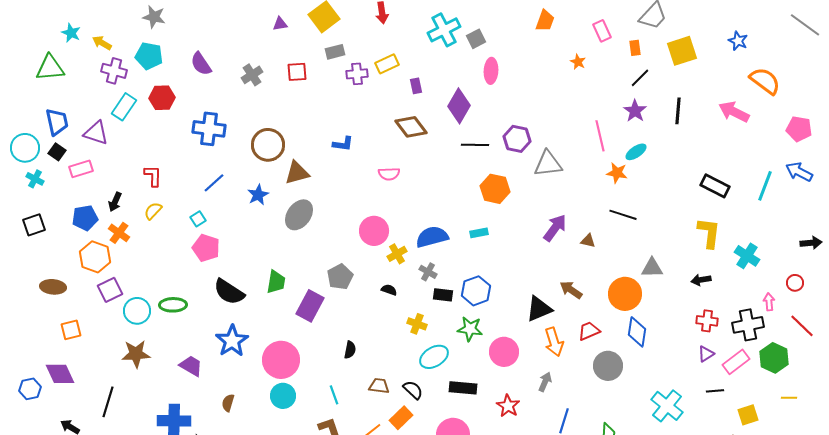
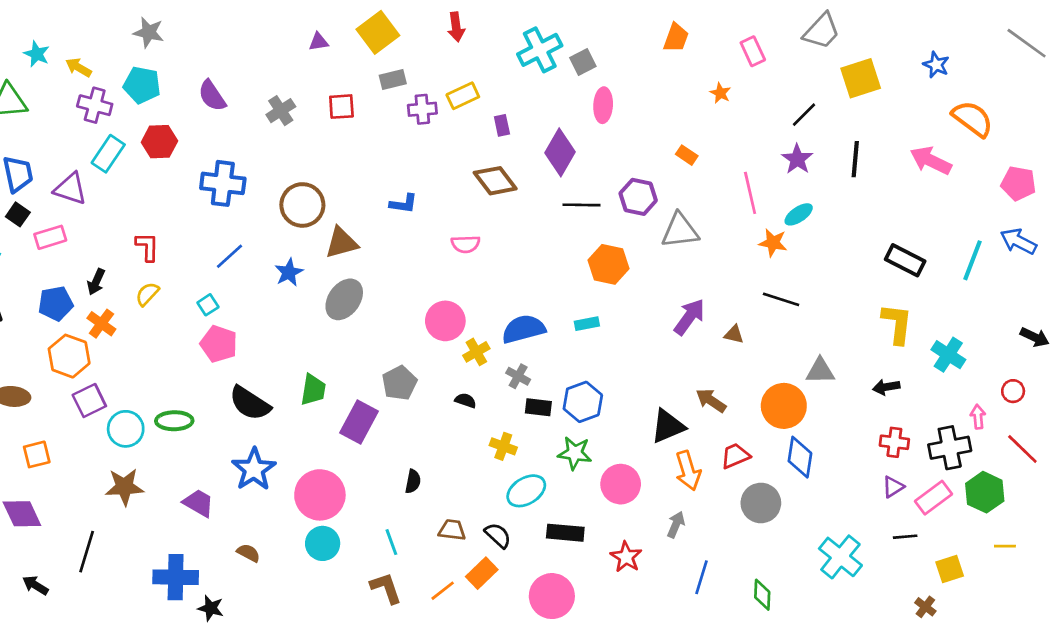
orange rectangle: (635, 48) -> (687, 155), moved, turned -49
black arrow: (811, 243) -> (1035, 337), turned 30
brown semicircle: (228, 403) -> (248, 553), turned 102

